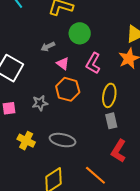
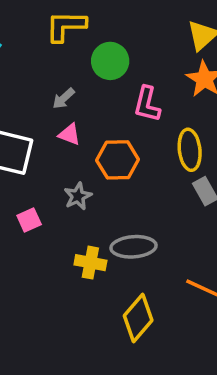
pink triangle: (63, 64) -> (69, 134), moved
yellow cross: (26, 141) -> (90, 263), moved

